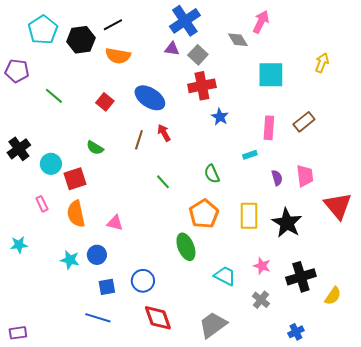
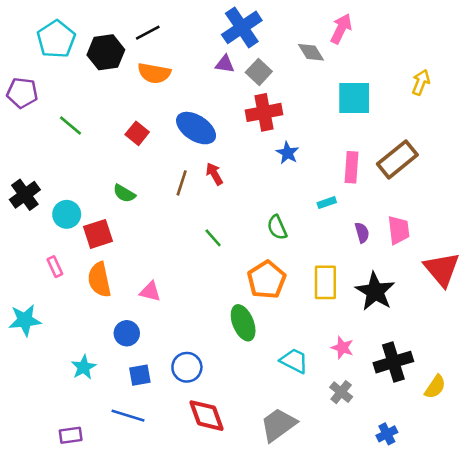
brown rectangle: (304, 122) -> (397, 159), size x1.4
cyan star: (19, 245) -> (25, 320), size x1.4
cyan star: (70, 260) -> (84, 367), moved, turned 30
purple rectangle: (18, 333) -> (71, 435), moved

